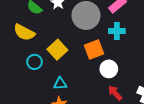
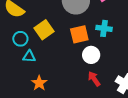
cyan cross: (117, 31) -> (104, 28), moved
cyan triangle: (60, 84) -> (29, 56), moved

